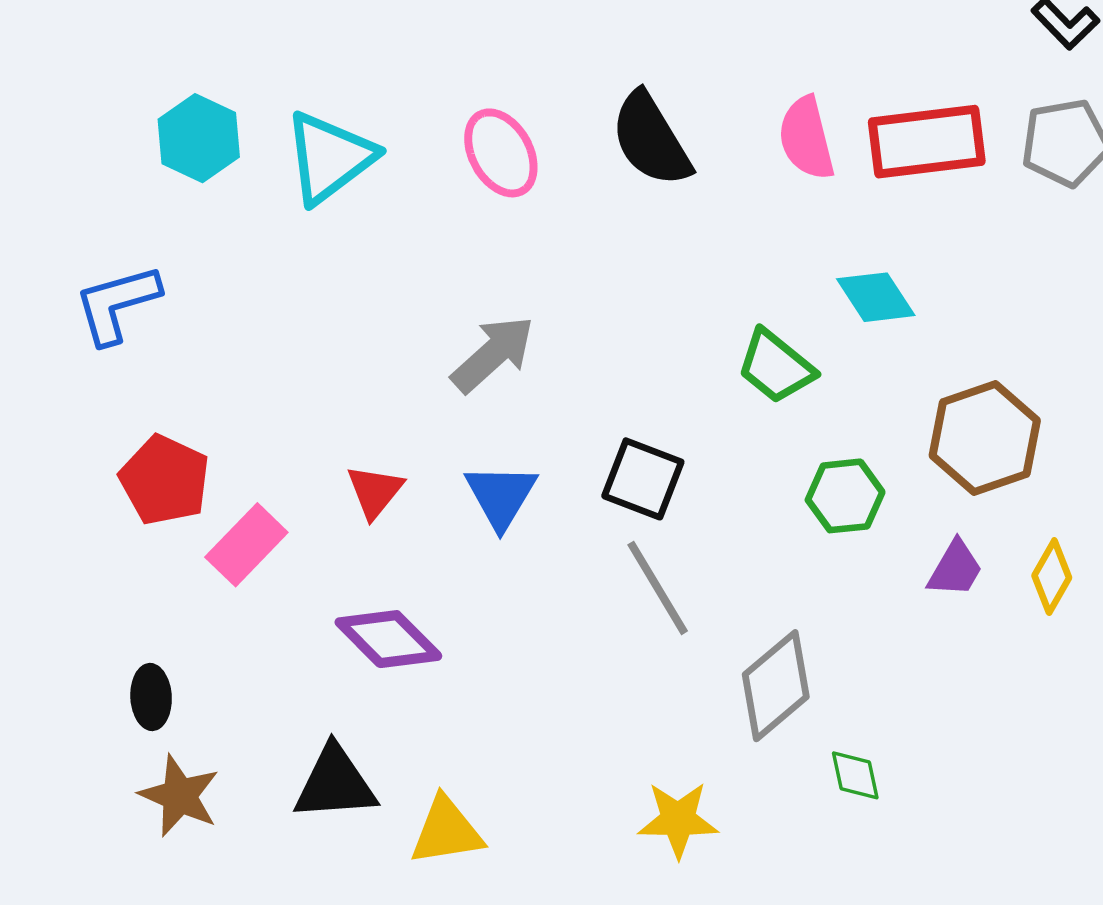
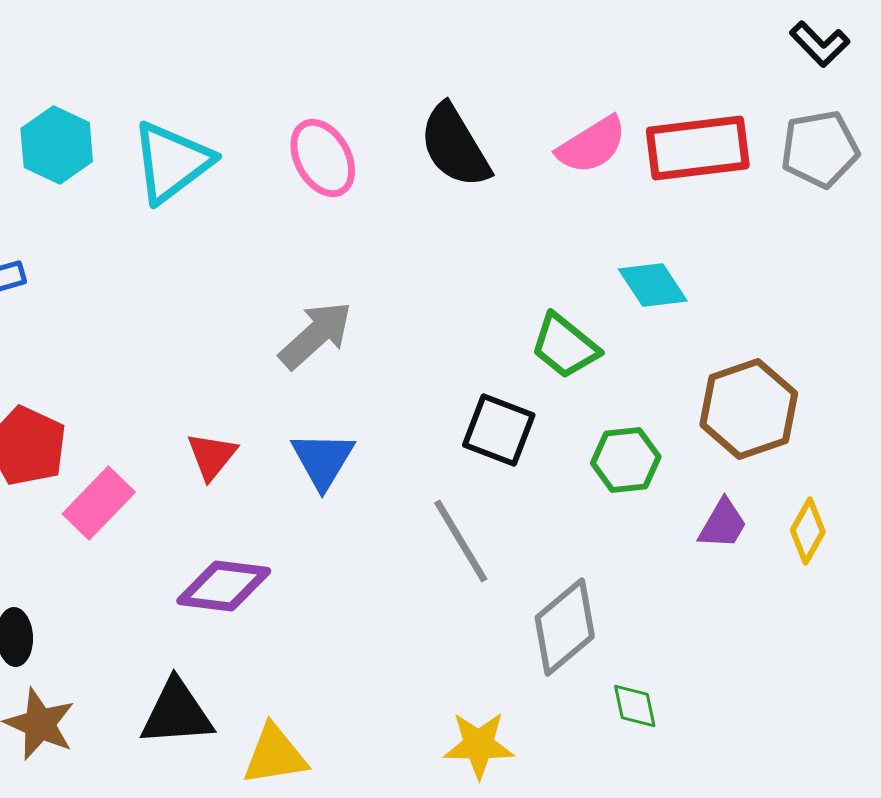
pink semicircle: (806, 138) -> (592, 145), turned -108
black square: (643, 479) -> (499, 430), moved
purple diamond: (388, 639) -> (224, 586), turned -38

